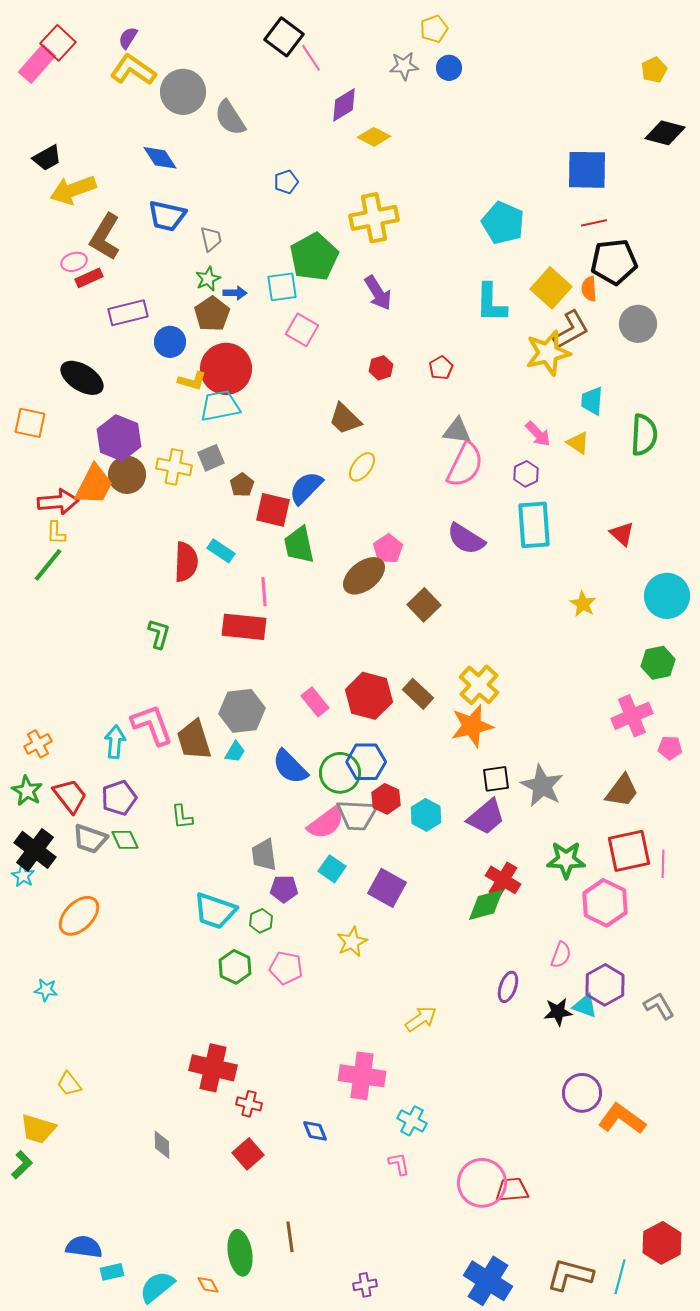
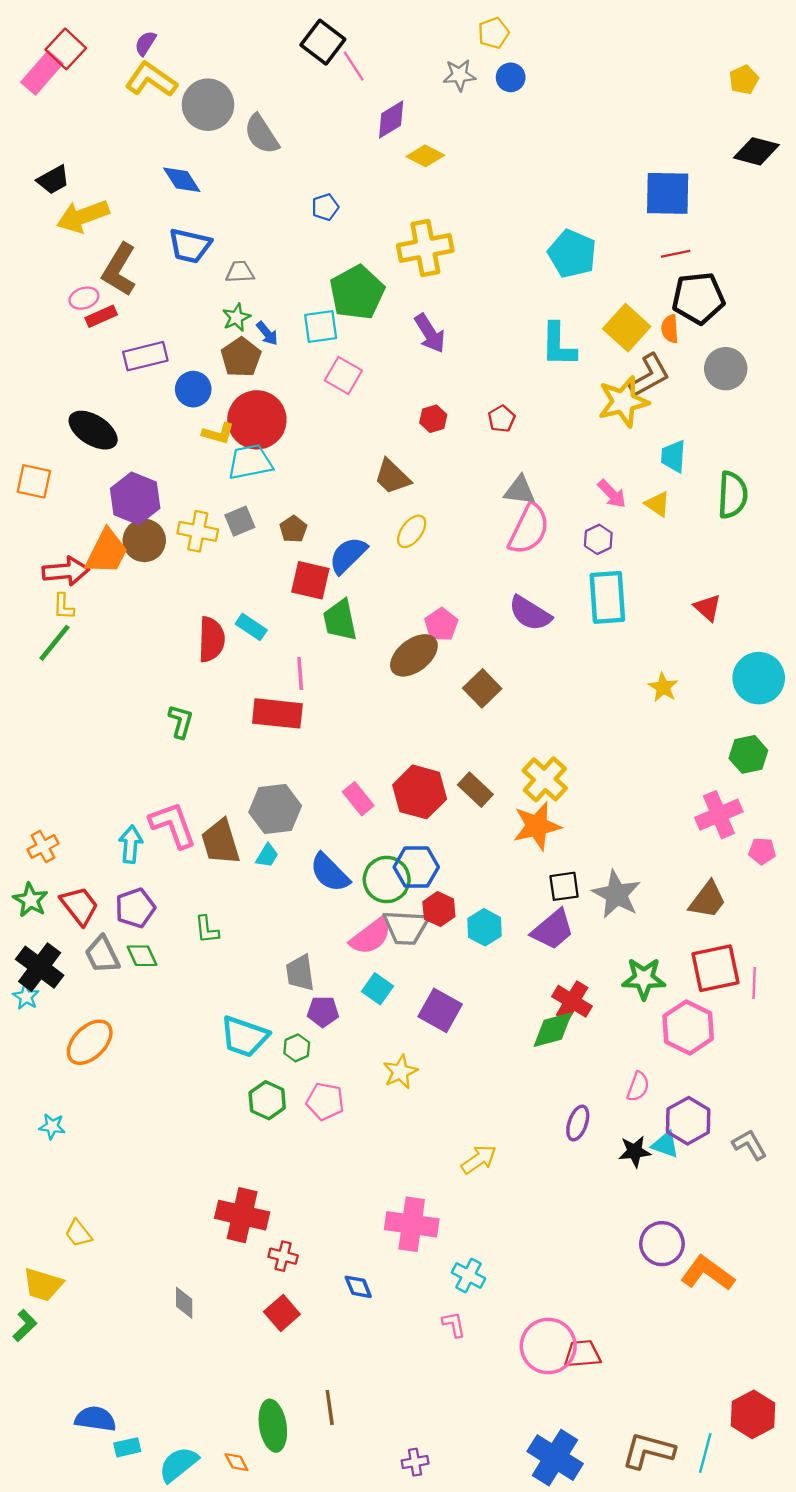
gray trapezoid: (211, 239) -> (240, 272), turned -80
blue arrow: (235, 293) -> (267, 333), turned 50
brown pentagon: (242, 485) -> (293, 529), moved
gray trapezoid: (90, 839) -> (102, 955), turned 45

